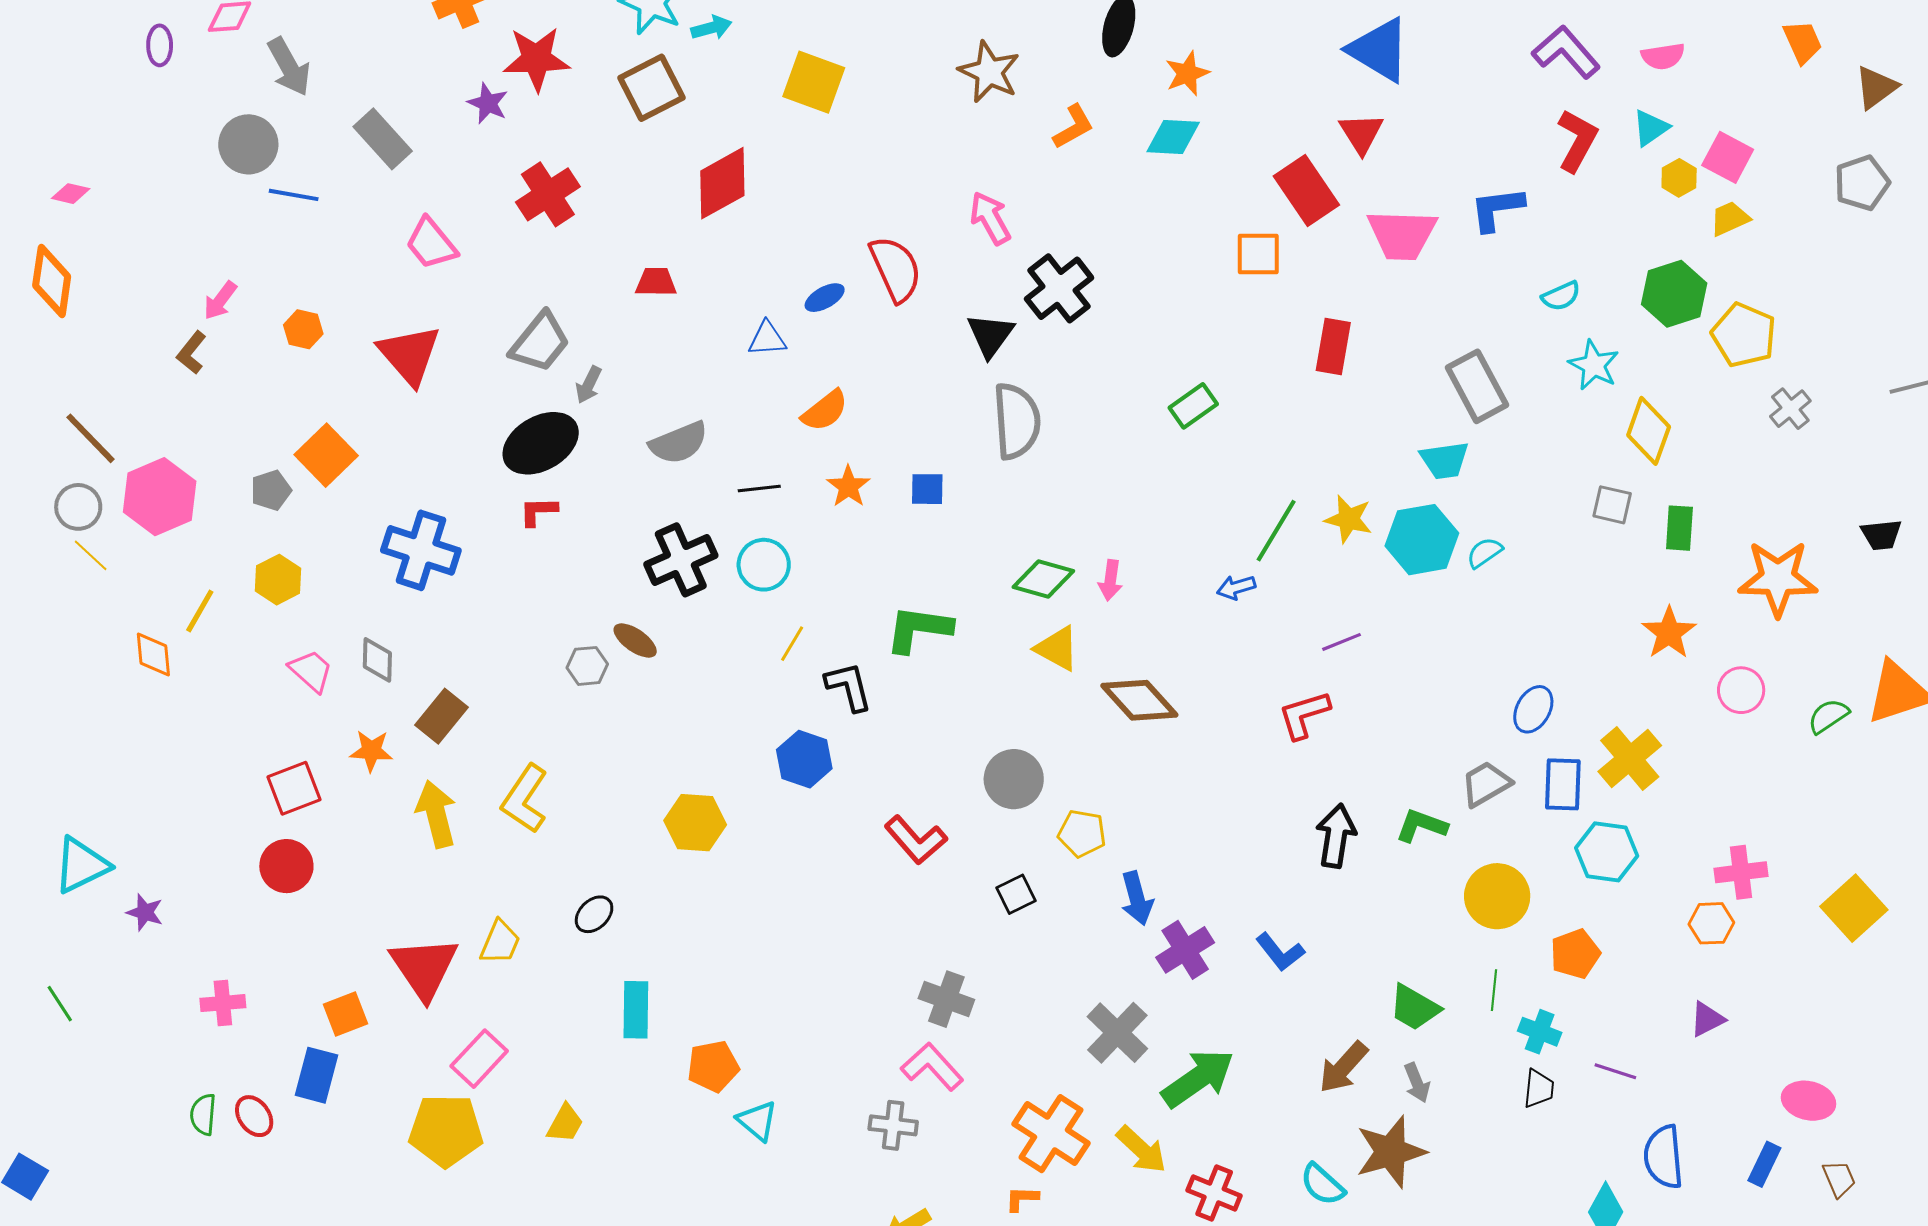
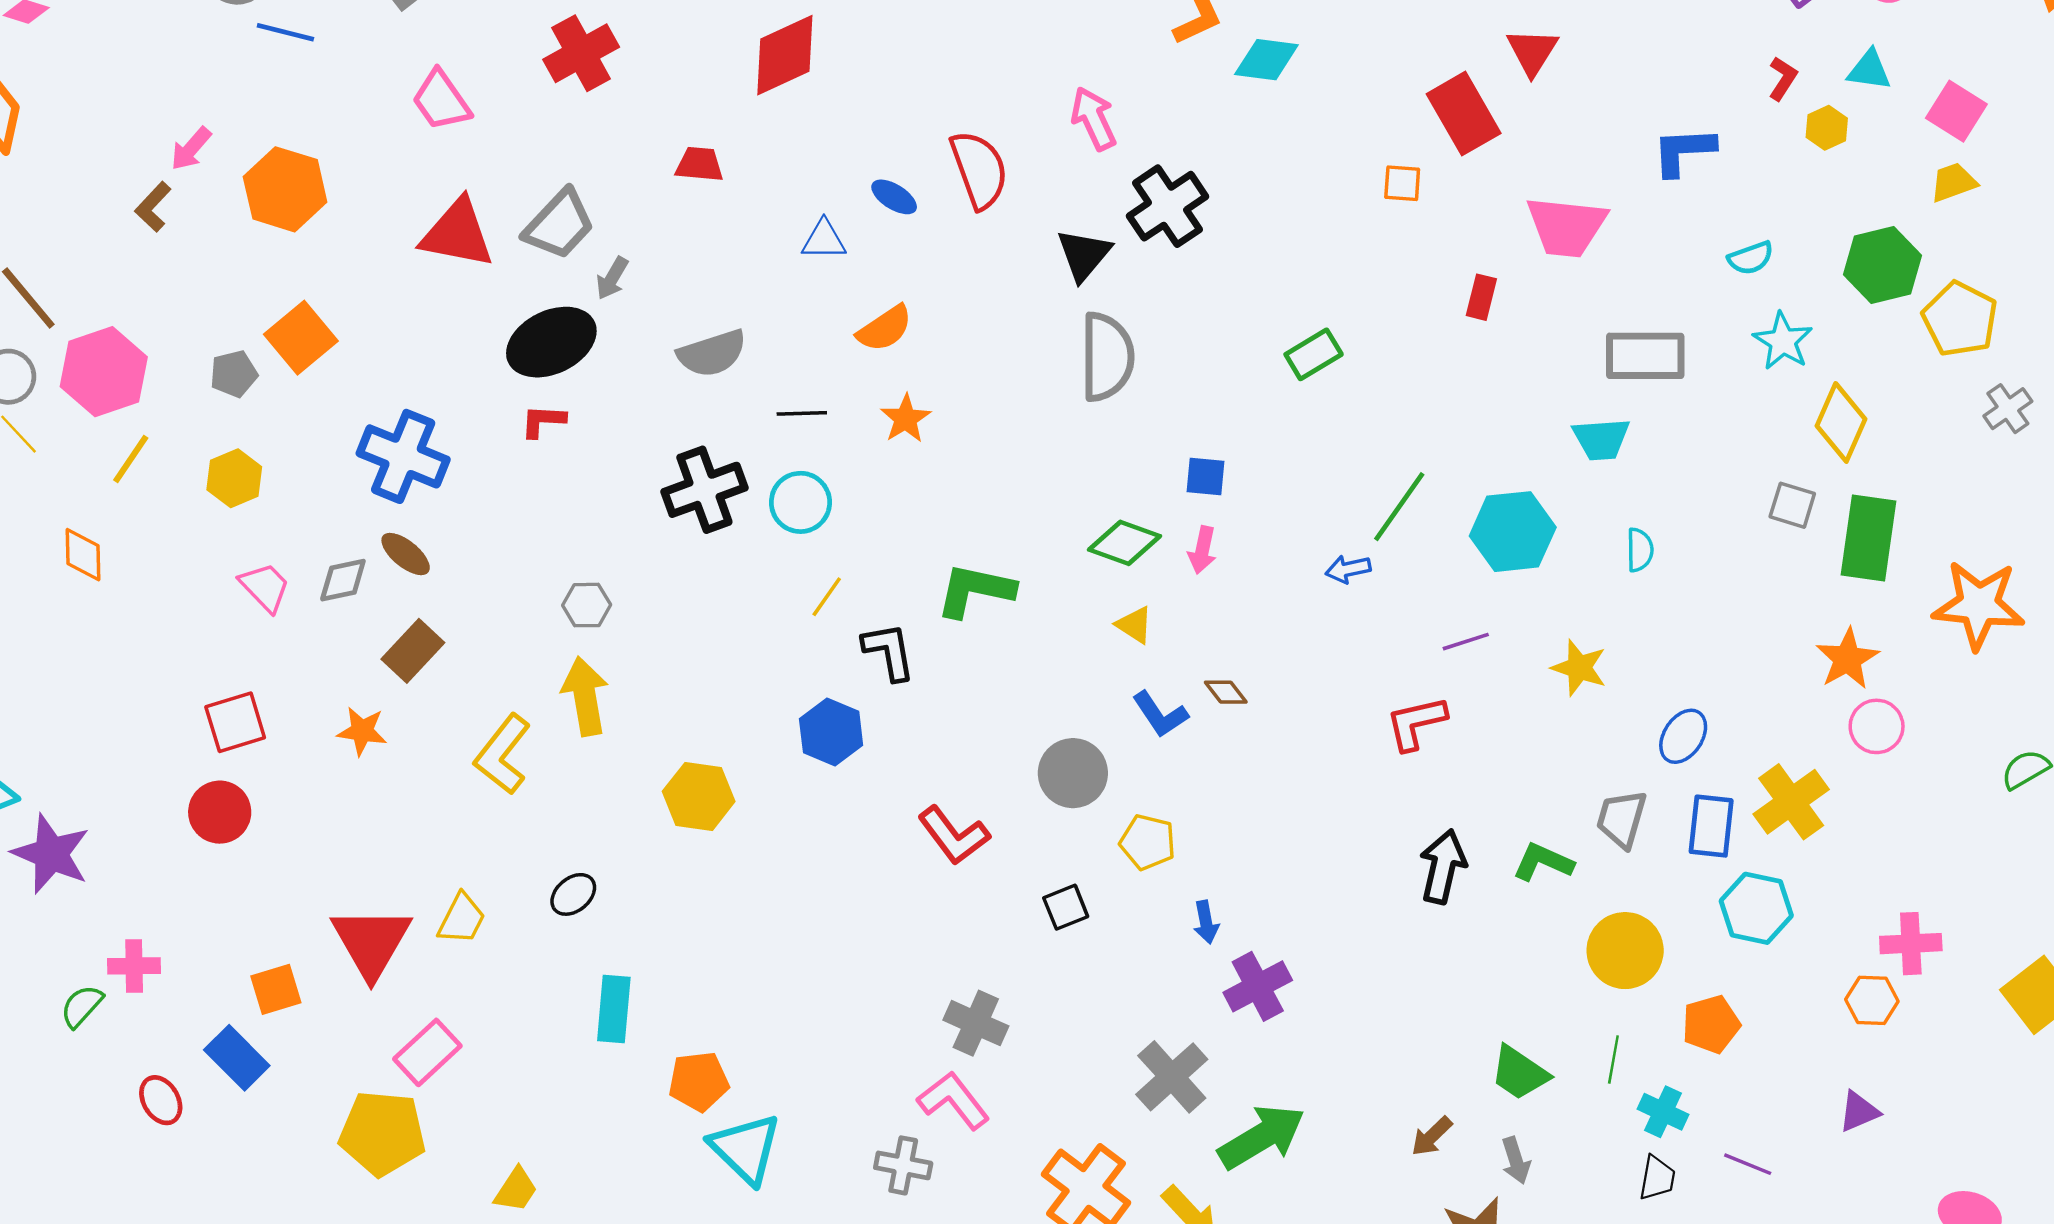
cyan triangle: (1651, 128) -> (1869, 70), turned 39
cyan diamond: (1173, 137) -> (1266, 60), moved
red L-shape: (1577, 140) -> (1783, 78), size x0.6
yellow hexagon: (1679, 178) -> (1827, 128), moved
pink trapezoid: (1402, 235) -> (1566, 227), moved
orange square: (1258, 254) -> (1402, 183), size x0.7
blue ellipse: (825, 298) -> (894, 197), turned 57
orange hexagon: (303, 329) -> (285, 189), size x1.8
red rectangle: (1333, 346) -> (1481, 297), size x0.7
red triangle: (409, 355) -> (457, 234), moved, turned -42
gray rectangle: (1477, 386) -> (1645, 356), turned -66
blue square: (927, 489) -> (1205, 476), moved
yellow star: (1349, 519) -> (1579, 668), moved
green rectangle: (1679, 528) -> (1869, 538), size x1.6
cyan hexagon: (1422, 540) -> (1513, 532), moved
cyan semicircle: (1484, 553) -> (1640, 550), turned 120
yellow line: (200, 611) -> (131, 459), moved
brown ellipse: (635, 640) -> (406, 554), moved
yellow triangle: (1057, 648) -> (1135, 625), size x0.7
gray diamond: (377, 660) -> (343, 580), turned 72
pink circle: (1741, 690) -> (1877, 726), moved
brown diamond: (1139, 700) -> (1226, 692), size x0.5
orange star: (371, 751) -> (362, 731), moved
gray trapezoid: (1486, 784) -> (1622, 819), turned -48
yellow arrow: (436, 814) -> (585, 696), moved
blue arrow: (1137, 898) -> (1206, 922), size x0.7
purple star: (145, 912) -> (51, 854), size x1.8
blue L-shape: (1280, 952) -> (1160, 714), moved
brown arrow: (1343, 1067) -> (1432, 1136), size x0.7
blue rectangle: (317, 1075) -> (237, 1058), turned -64
green semicircle: (203, 1114) -> (82, 1006), moved, turned 33
cyan triangle: (757, 1121) -> (745, 1149), size x1.5
yellow trapezoid: (565, 1123) -> (516, 1190), moved

